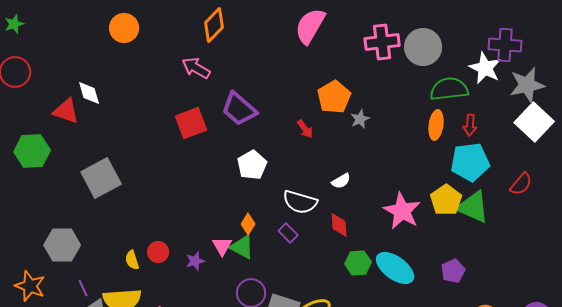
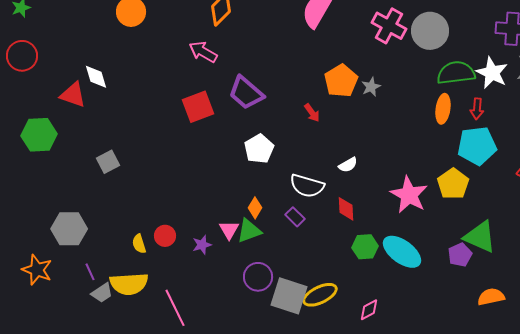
pink cross: (382, 42) -> (389, 26), turned 36
white star: (485, 68) -> (492, 73), moved
gray star: (360, 119) -> (371, 87), moved
gray square: (101, 178) -> (108, 162), size x0.6
green triangle: (473, 207) -> (480, 237), moved
green triangle: (242, 247) -> (249, 231), turned -48

